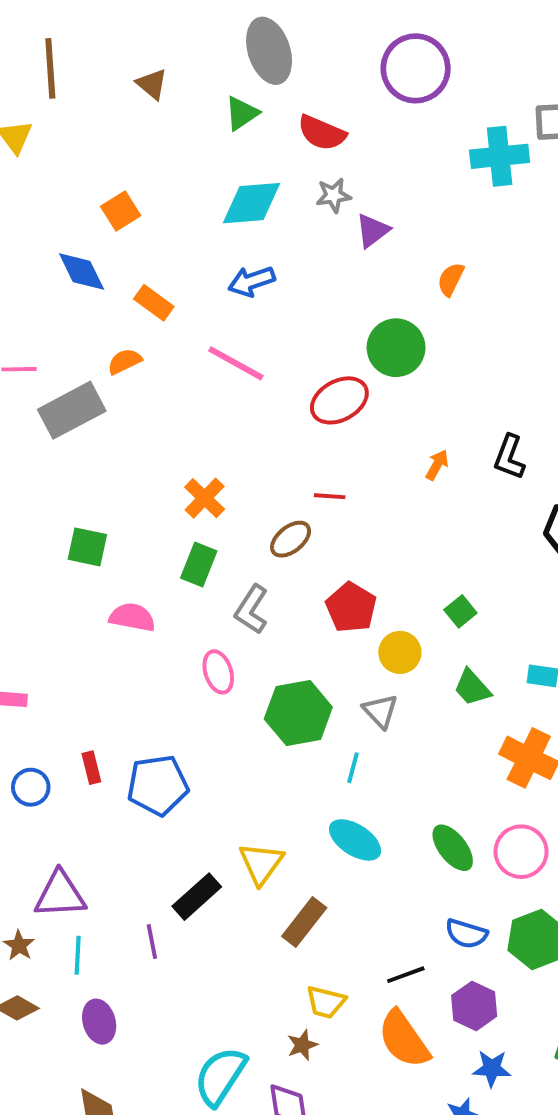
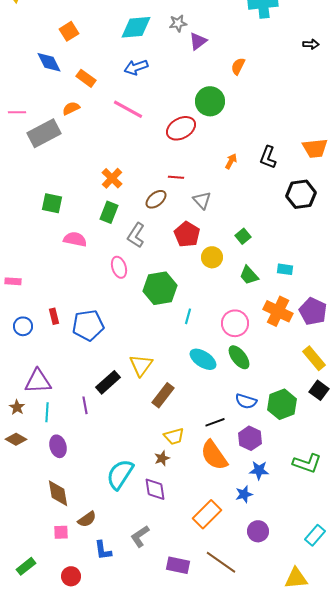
gray triangle: (380, 711) -> (202, 200), moved
cyan ellipse: (355, 840) -> (203, 359), moved
pink circle: (521, 852) -> (235, 323), moved
yellow trapezoid: (326, 1002) -> (174, 436), turned -30

